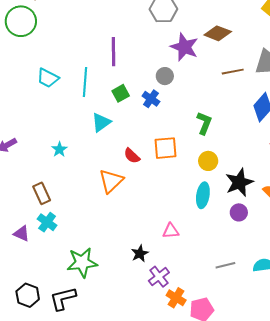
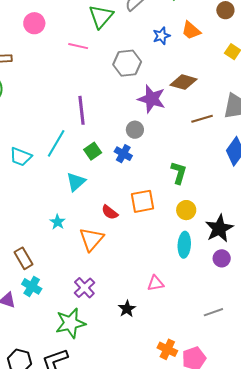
cyan trapezoid: (48, 78) -> (21, 157), moved
cyan line: (85, 82) -> (56, 143), turned 32
cyan star: (59, 149) -> (58, 222), moved
purple cross: (159, 277) -> (84, 288), moved

